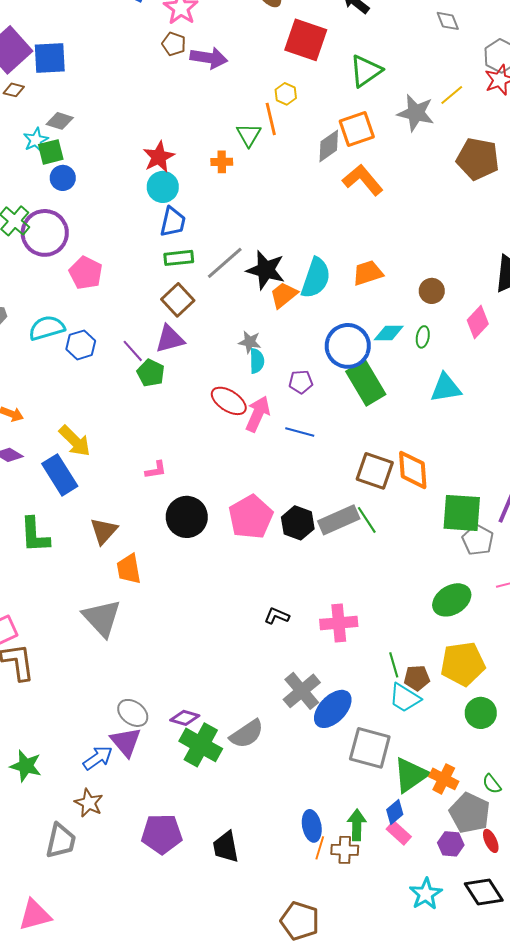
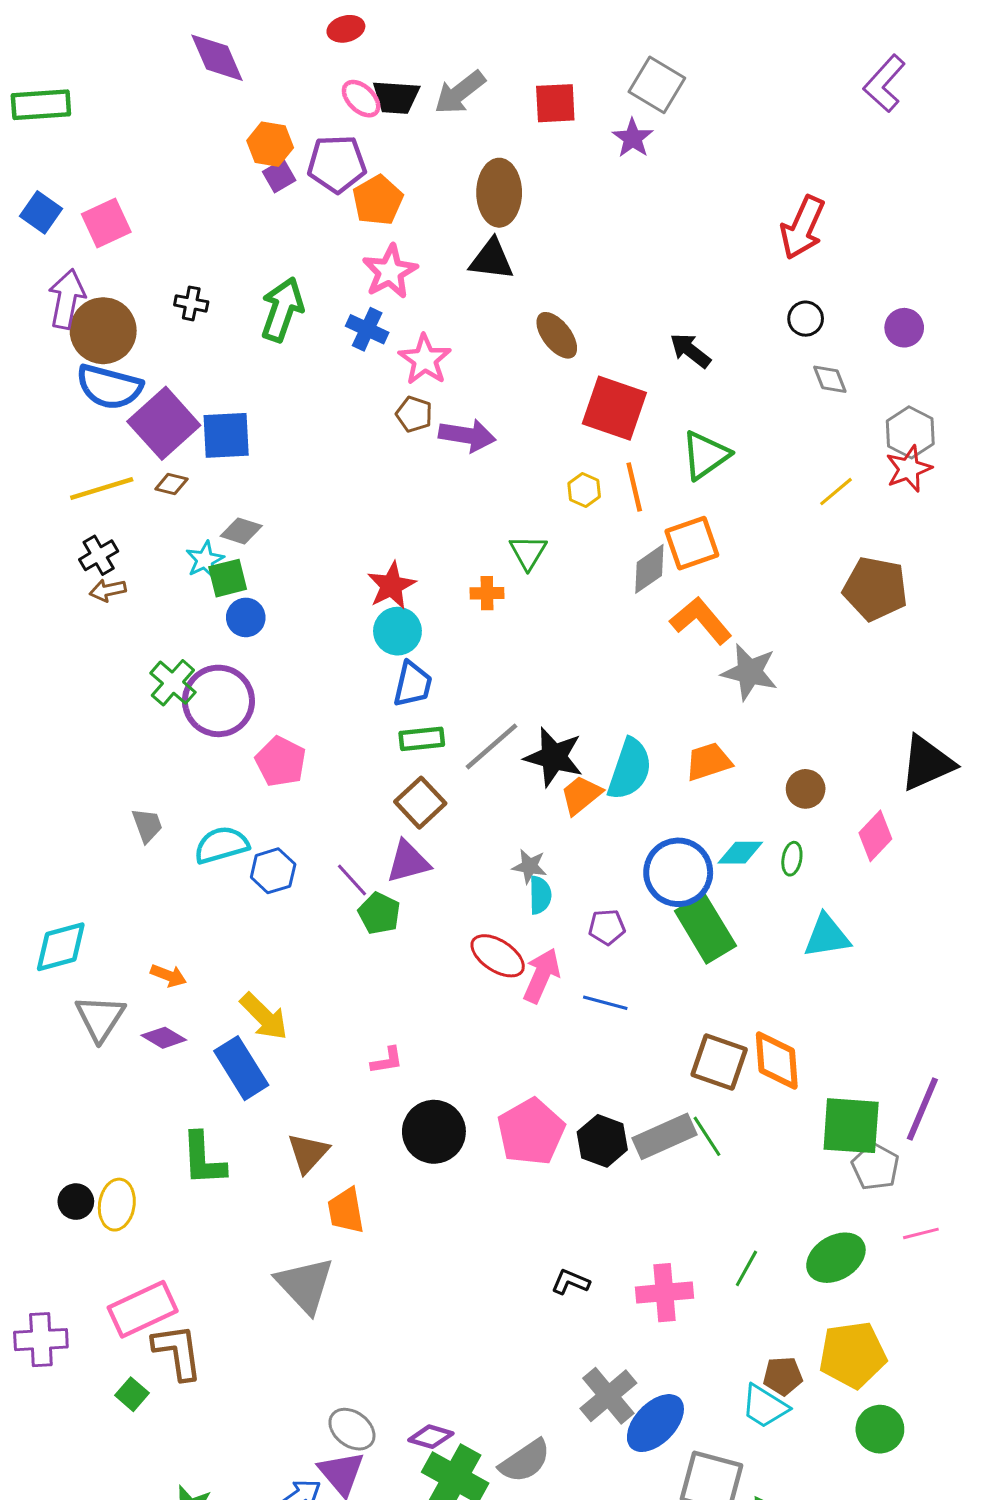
gray star: (416, 113) -> (749, 672), moved
orange line: (271, 119) -> (634, 487), moved
green line: (394, 665) -> (746, 1268), moved, turned 45

